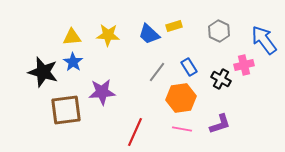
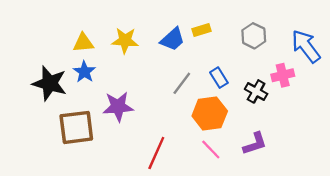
blue trapezoid: (149, 34) -> (173, 39), turned -85
pink line: (182, 129) -> (211, 149), turned 36

